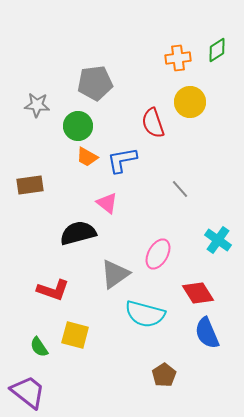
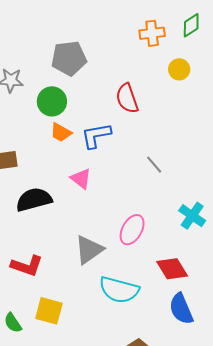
yellow circle: (190, 102) -> (179, 69), moved, size x0.7
black semicircle: (78, 233) -> (34, 200), moved

